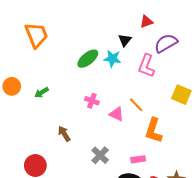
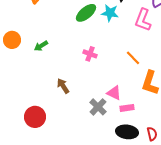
pink triangle: (117, 114) -> (114, 93), moved
pink rectangle: (138, 159) -> (127, 108), moved

